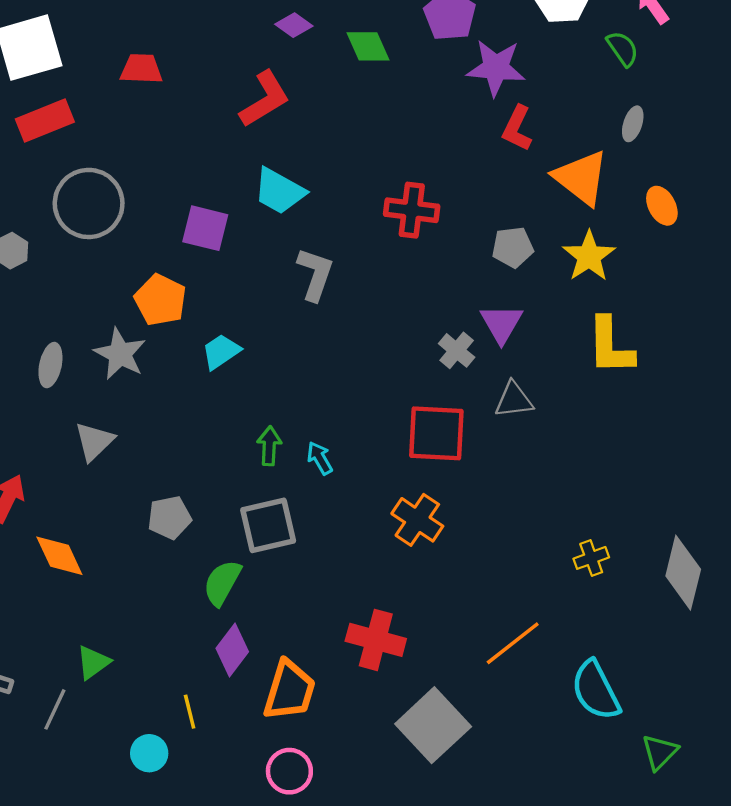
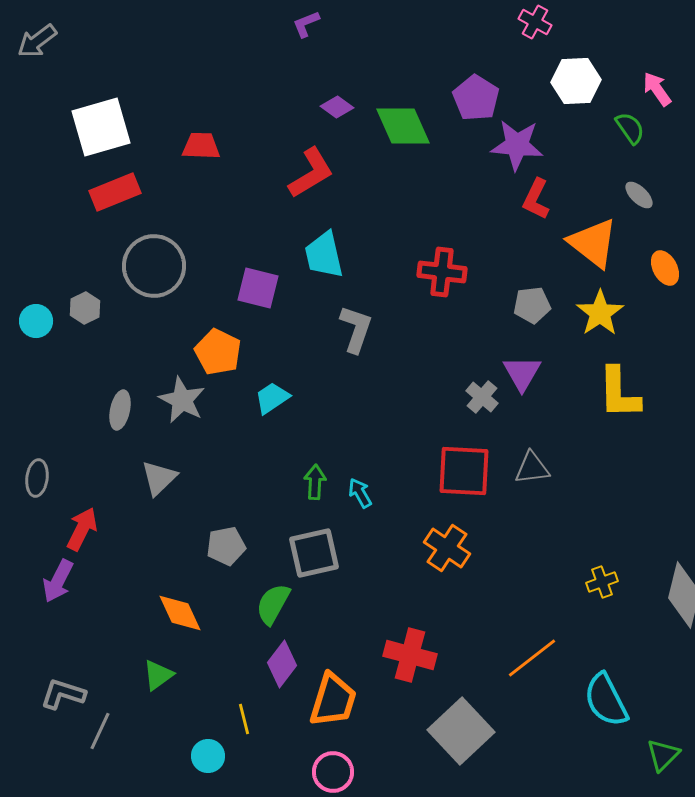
green diamond: (368, 46) -> (403, 126), size x1.4
gray ellipse: (633, 124) -> (639, 195), turned -64
cyan trapezoid: (279, 191) -> (324, 255), turned 48
gray triangle: (514, 400) -> (532, 468), moved
orange diamond: (59, 556) -> (180, 613), moved
gray line: (55, 709) -> (100, 731), moved

